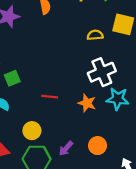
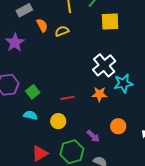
yellow semicircle: (95, 35) -> (62, 31), moved
yellow circle: (32, 131) -> (58, 121), moved
purple arrow: (66, 148) -> (93, 136), turned -72

